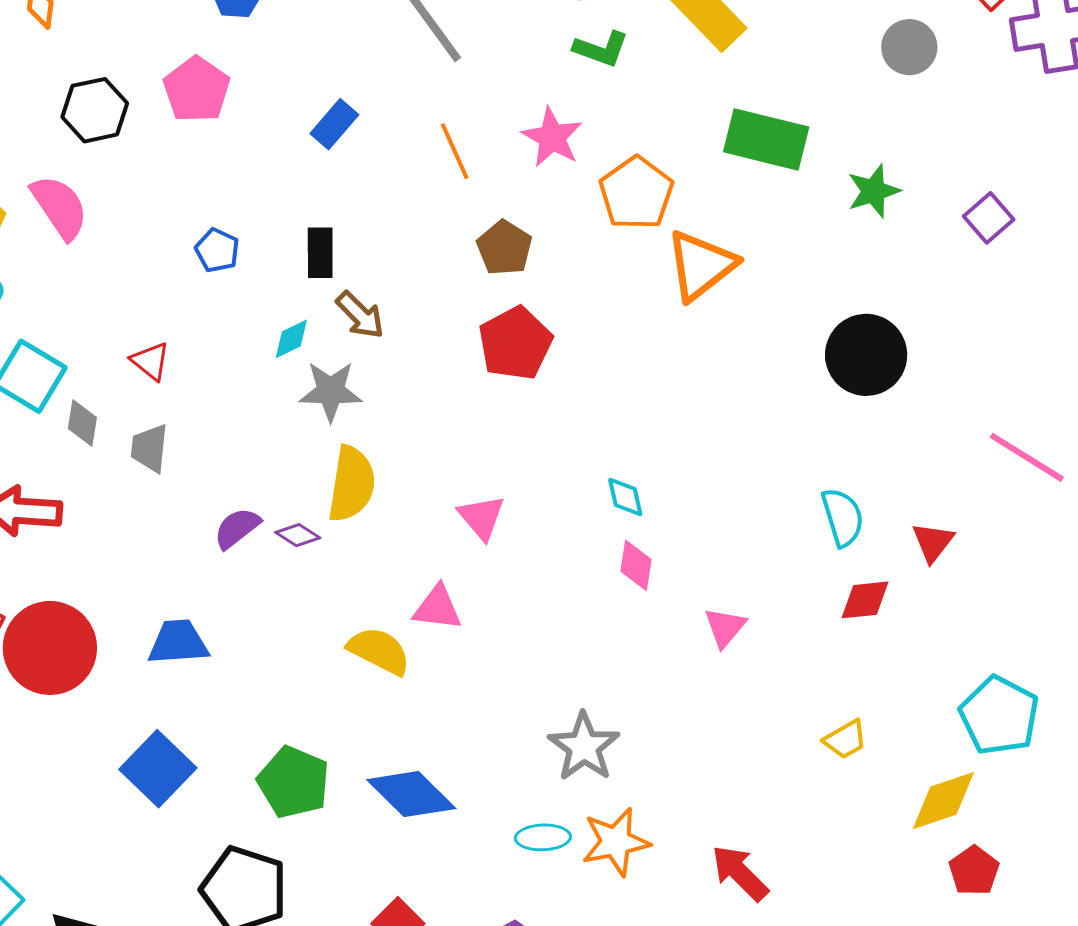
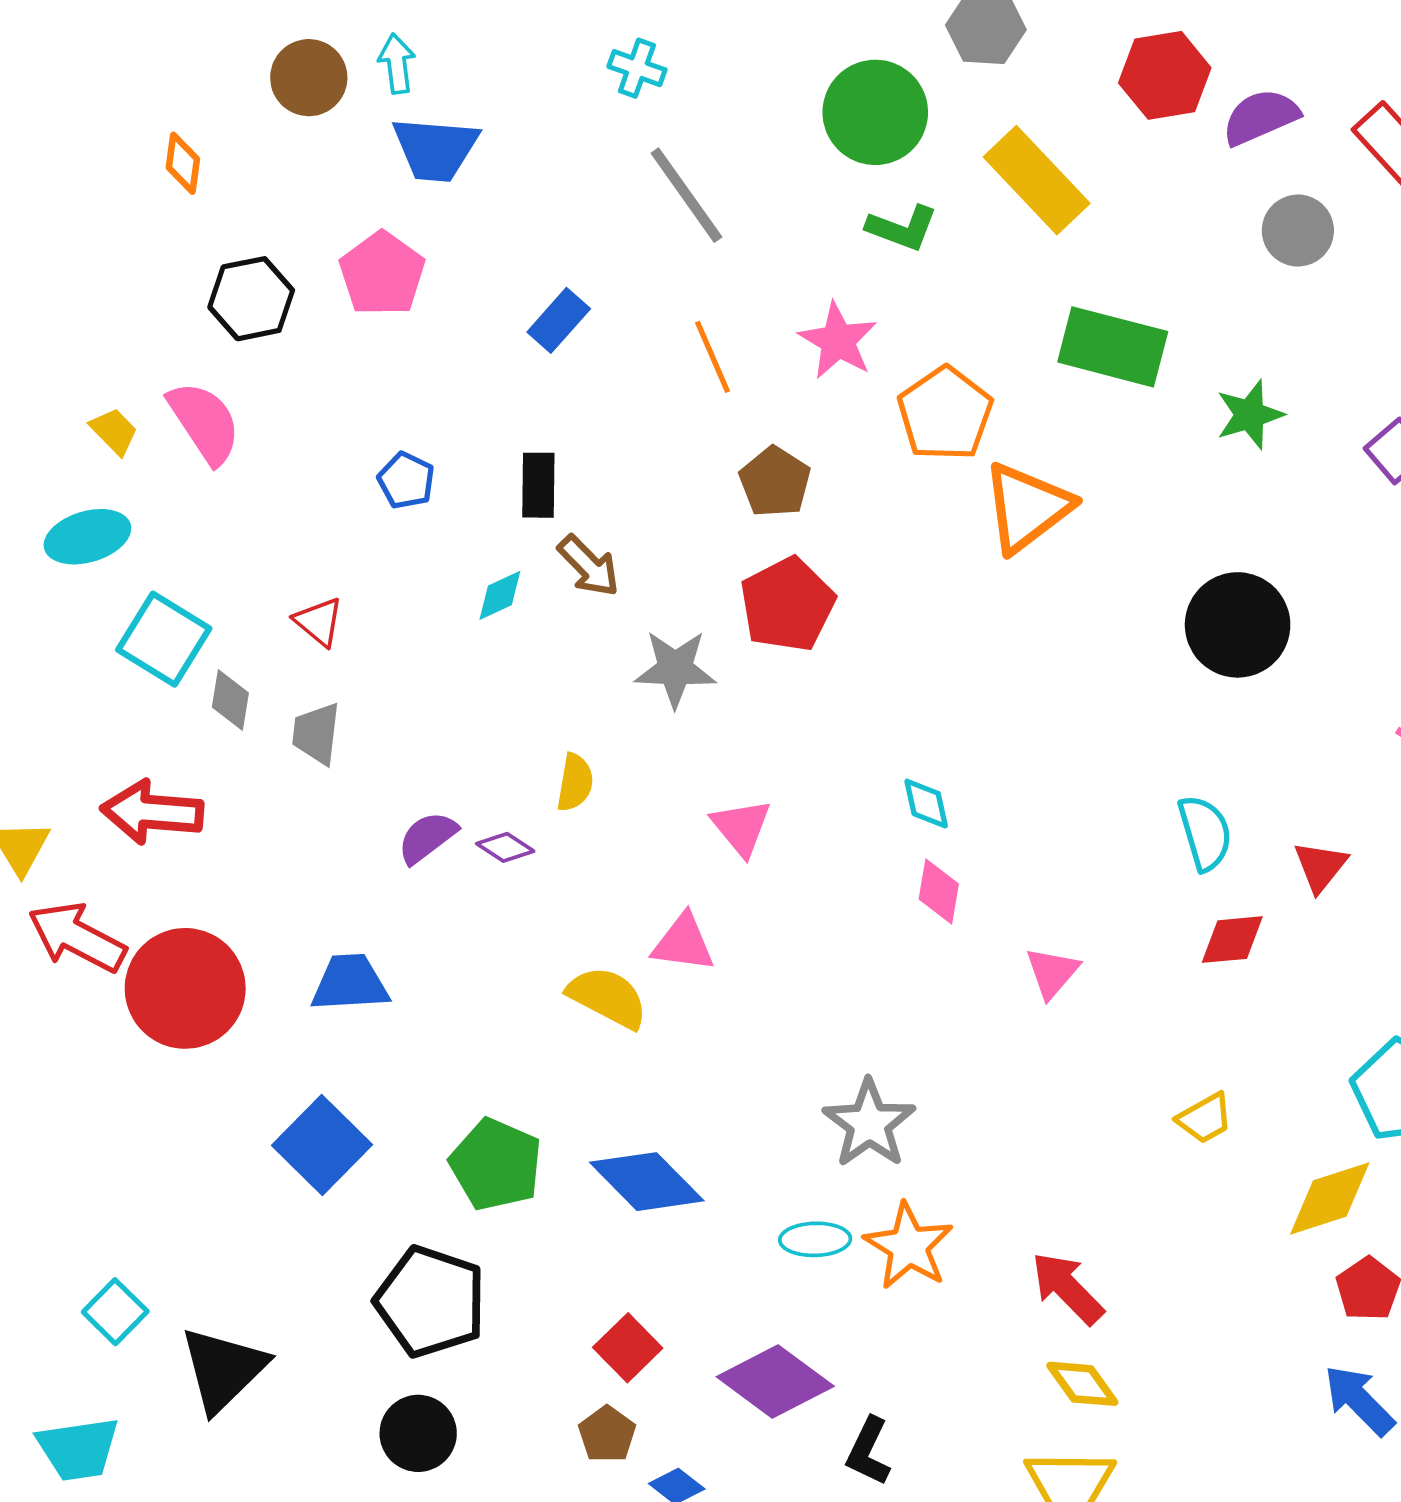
gray star: (331, 391) -> (675, 669), moved
yellow semicircle: (352, 484) -> (575, 782), size x0.6
orange star: (616, 842) -> (909, 1246), turned -30

